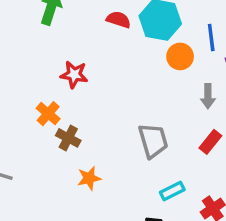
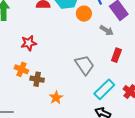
gray arrow: (208, 96) -> (107, 30), turned -40
cyan rectangle: (172, 191) -> (104, 89), size x1.5

